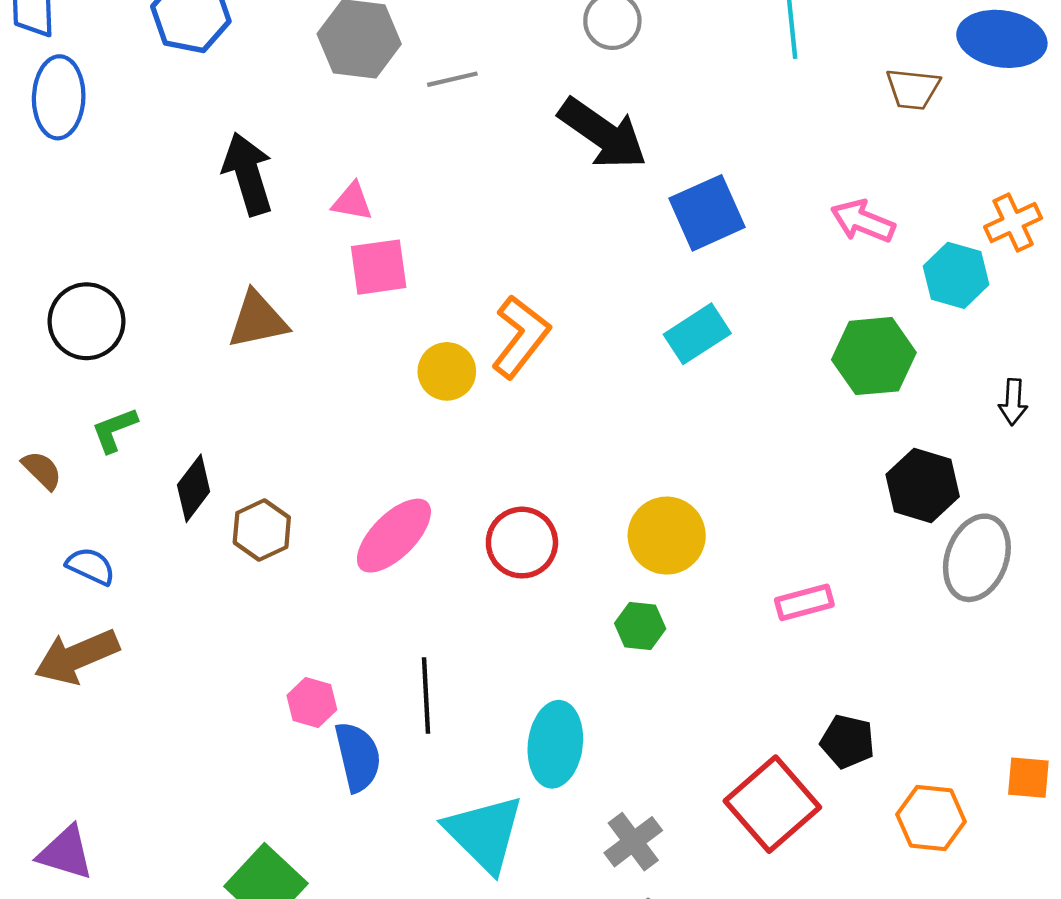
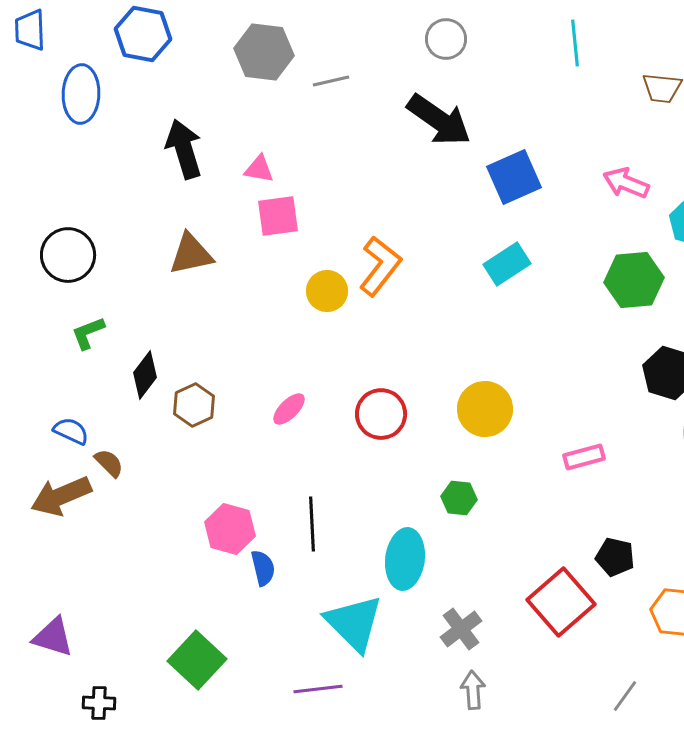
blue ellipse: (59, 97) -> (81, 94), moved
brown semicircle: (42, 470) -> (109, 463), moved
pink ellipse: (394, 536) -> (289, 409), size x0.6
green hexagon: (640, 626) -> (459, 498), moved
pink hexagon: (312, 703) -> (230, 529), size x1.4
blue semicircle: (358, 757) -> (263, 568), size x0.7

